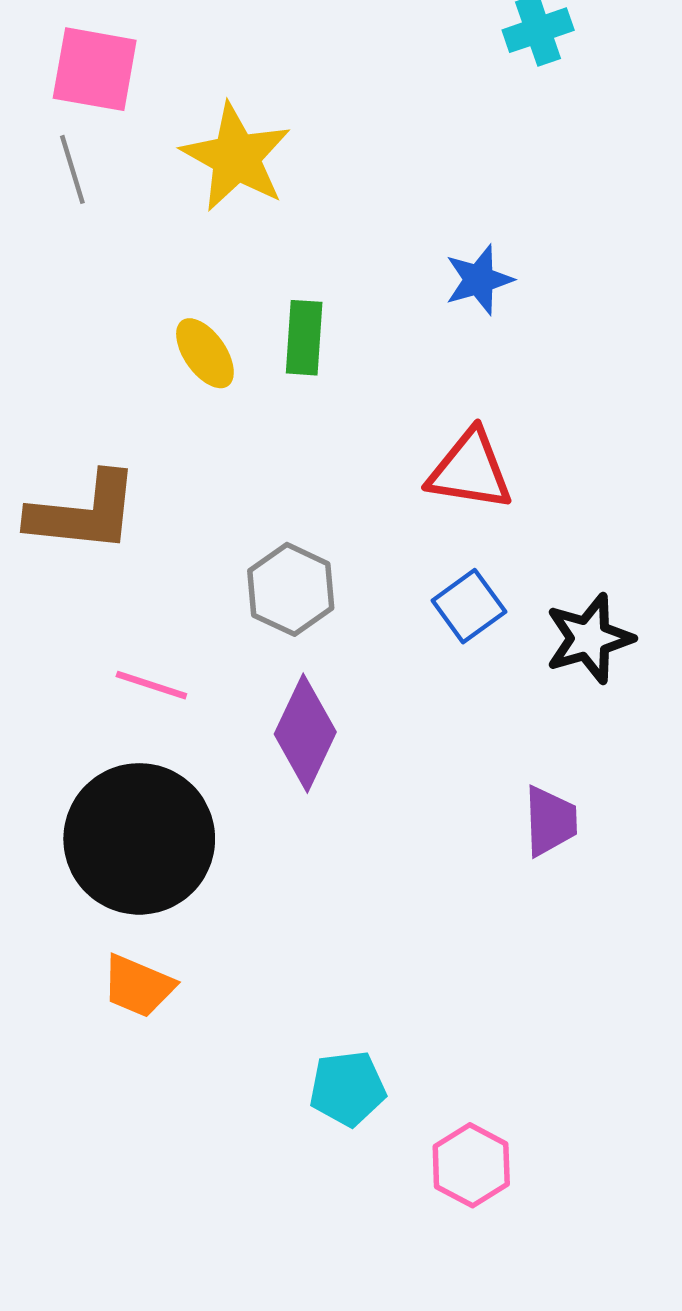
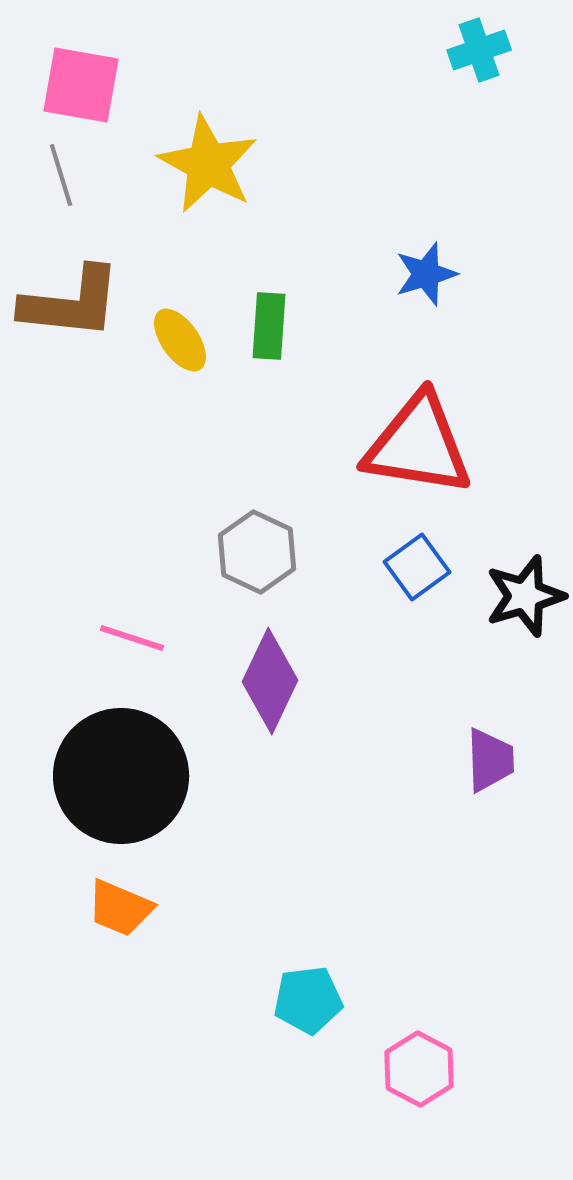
red triangle: (470, 470) -> (418, 445), size x1.4
brown L-shape: (84, 513) -> (71, 303), moved

